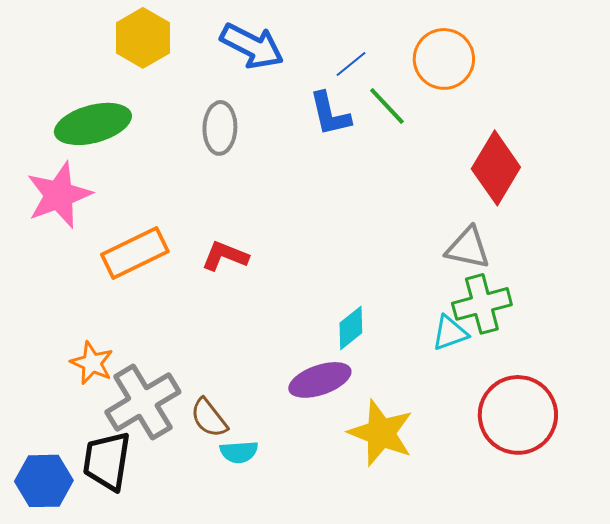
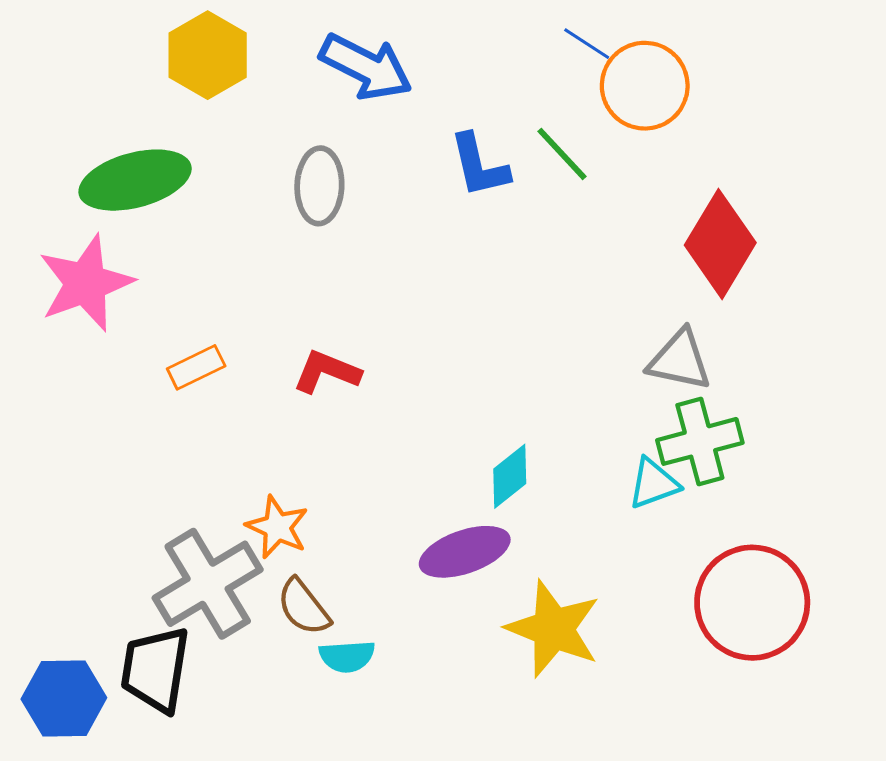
blue line: (351, 64) -> (587, 44), moved, turned 72
orange rectangle: (135, 253) -> (196, 367), size x0.6
orange star: (92, 363) -> (277, 527), moved

